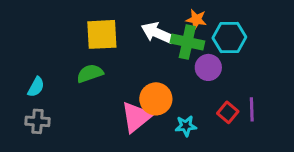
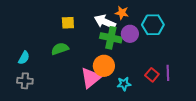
orange star: (196, 19) -> (122, 13), moved
yellow square: (102, 34) -> (68, 23), size x0.6
green cross: (187, 42) -> (111, 38), moved
purple circle: (208, 67) -> (130, 34), moved

